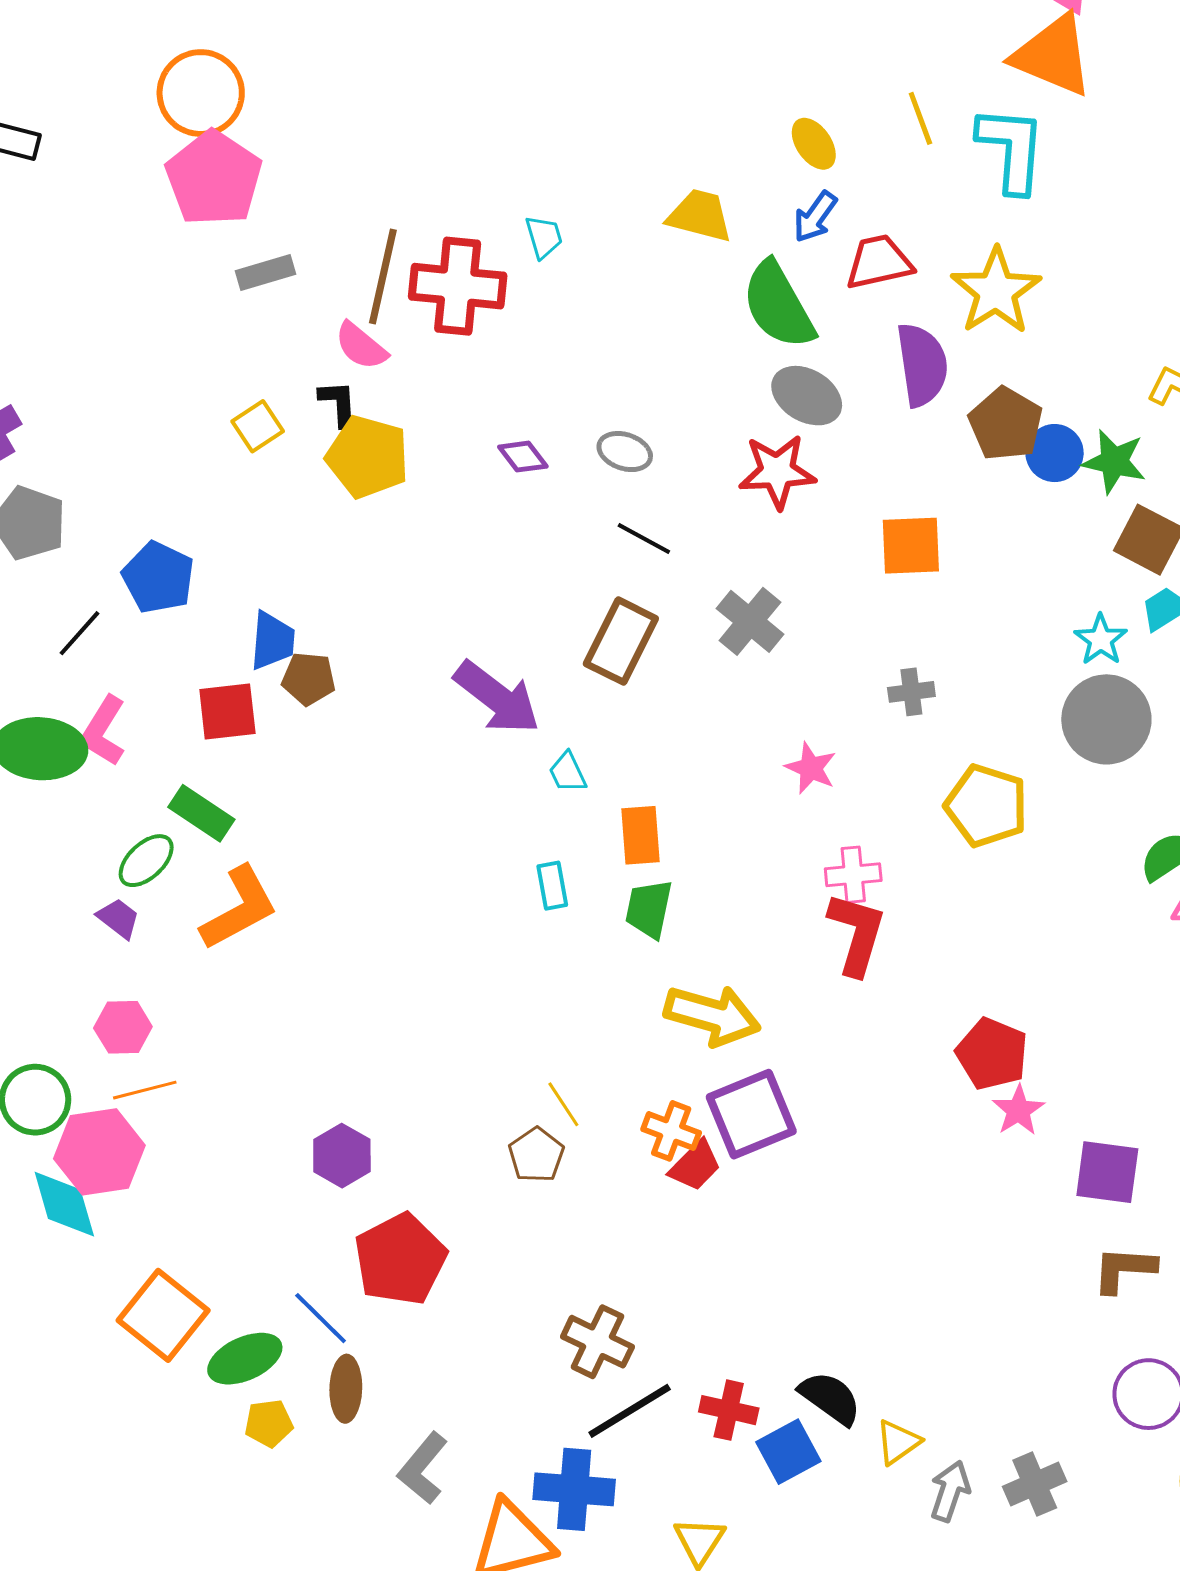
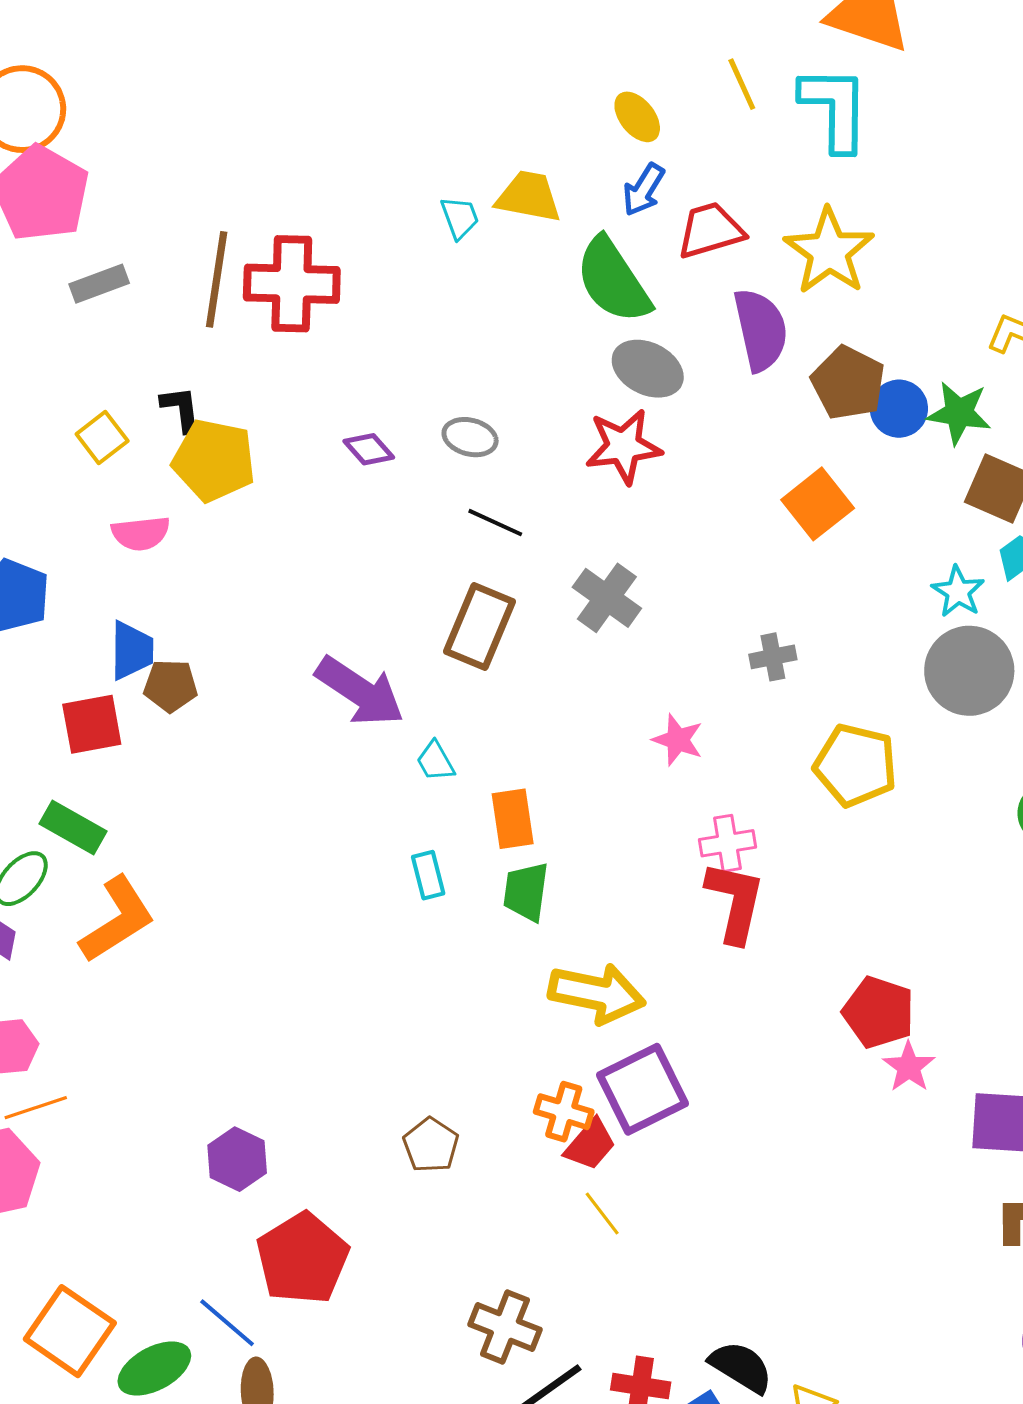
cyan trapezoid: (544, 237) -> (460, 218), moved
pink semicircle: (361, 346) -> (141, 533), moved, turned -42
orange square: (911, 546) -> (818, 504), moved, turned -32
yellow line: (563, 1104) -> (602, 1214), moved

